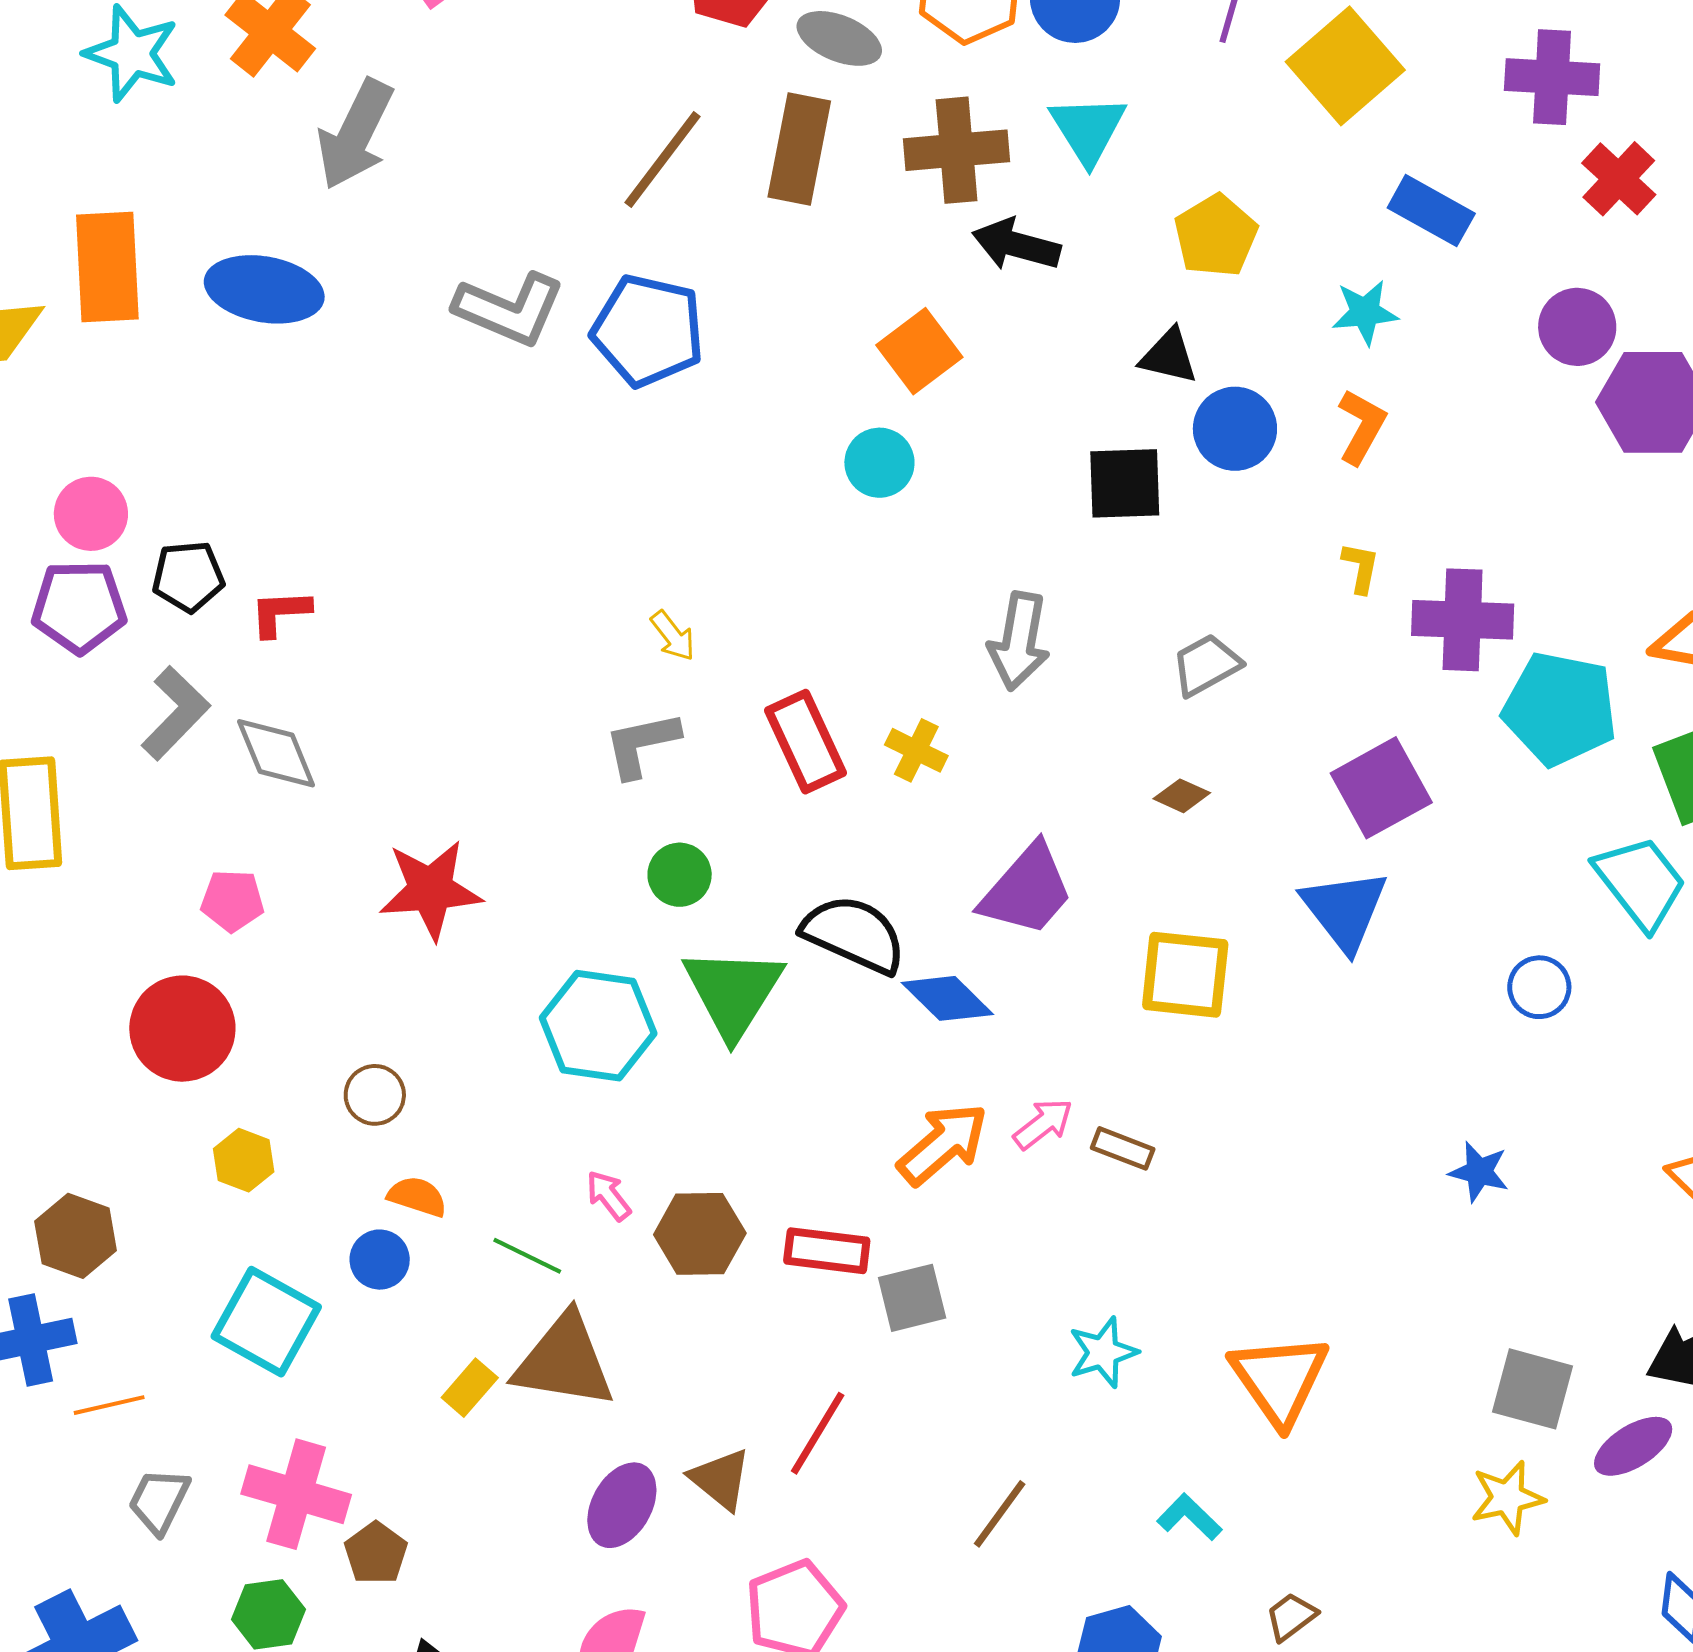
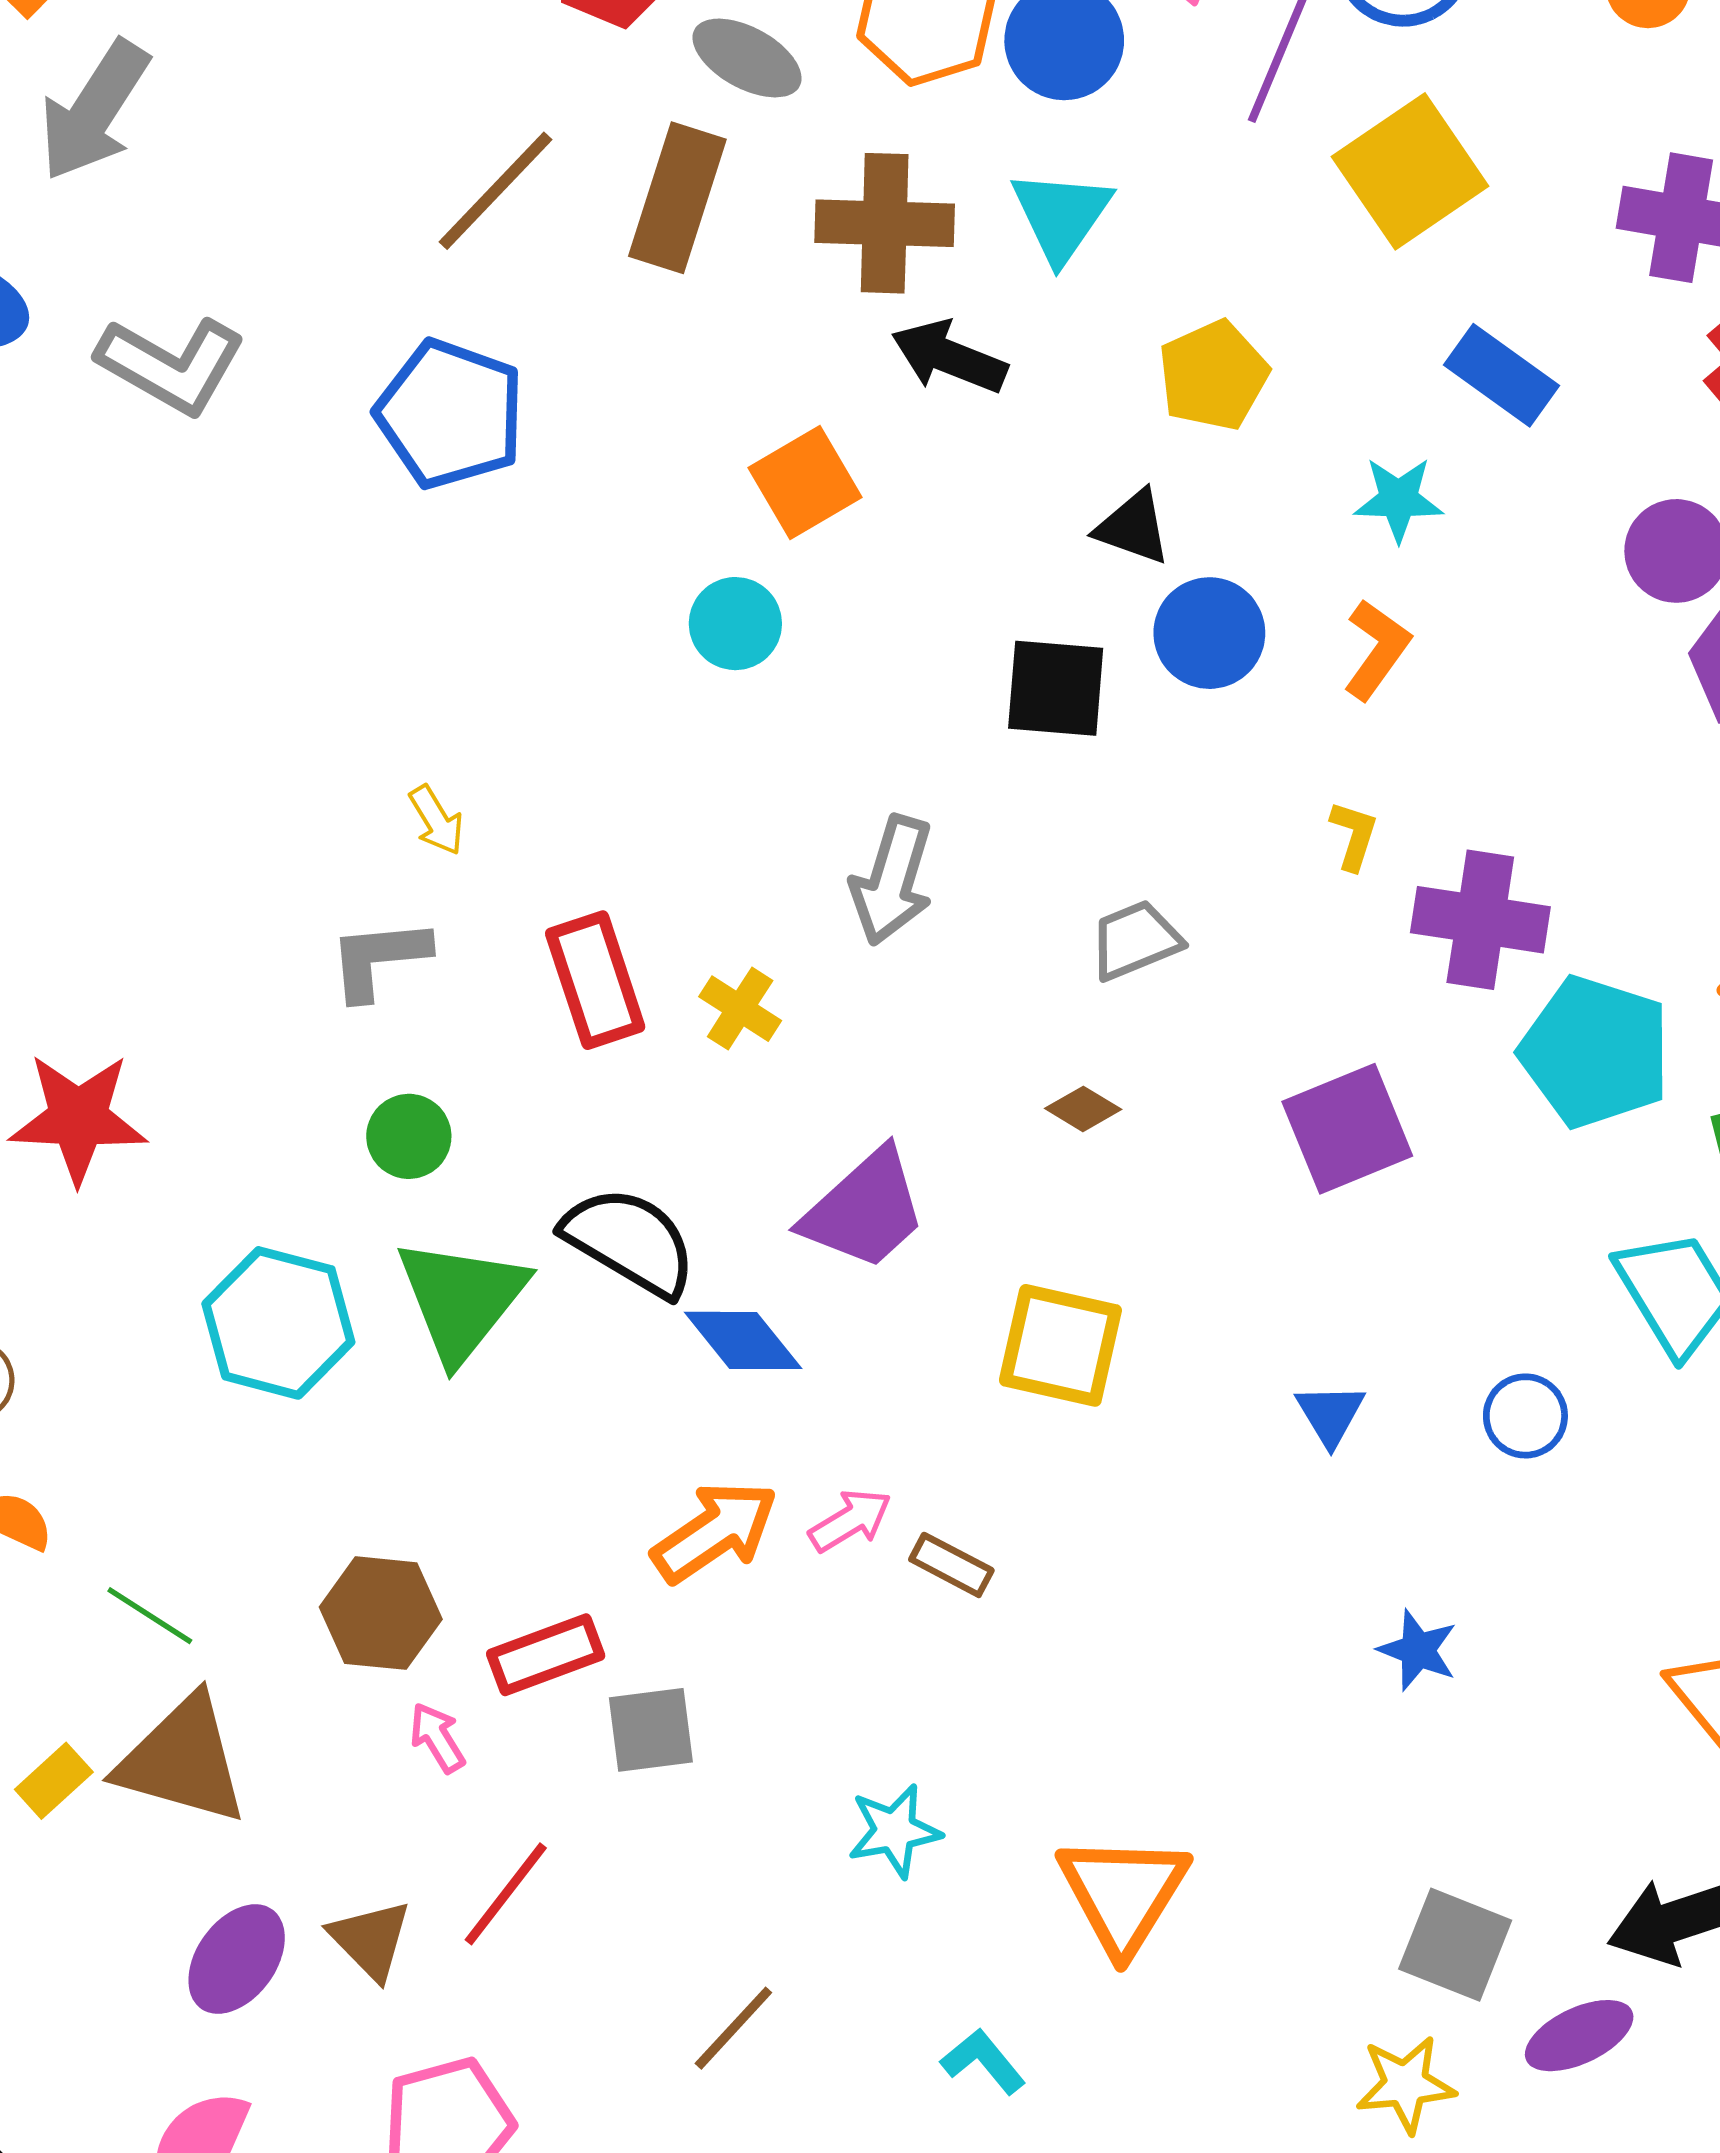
gray L-shape: (509, 309) -> (171, 365), moved
blue triangle: (1345, 910) -> (1330, 1414), moved, size x0.6
pink arrow: (609, 1196) -> (437, 1738), moved
red rectangle: (827, 1251) -> (546, 1655), turned -34

